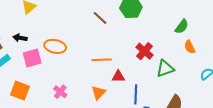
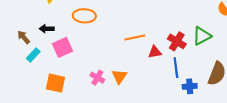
orange ellipse: (55, 46) -> (84, 16), moved
red cross: (144, 51) -> (177, 41), moved
orange triangle: (99, 93) -> (119, 76), moved

